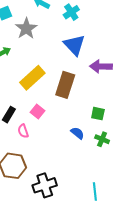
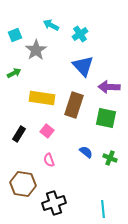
yellow rectangle: (32, 78) -> (42, 98), turned 50
green square: (98, 114) -> (106, 118), moved, size x1.5
pink semicircle: (23, 131) -> (49, 160), moved

